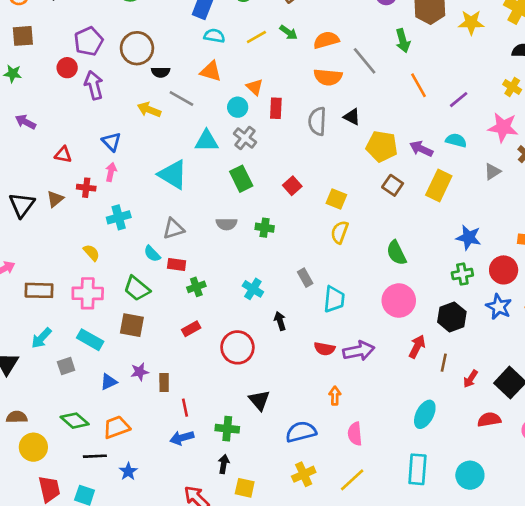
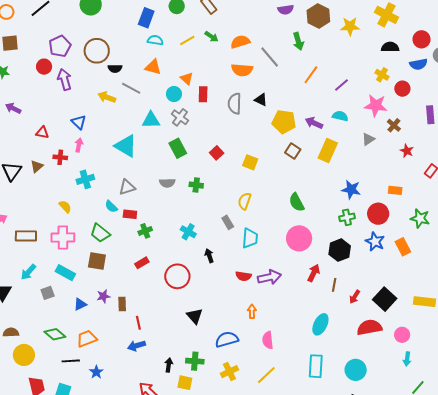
orange line: (419, 85) -> (311, 75), turned 66
yellow semicircle: (340, 232) -> (245, 201), moved
red semicircle: (489, 420) -> (369, 327), size x1.4
green cross: (227, 429) -> (195, 361), moved

